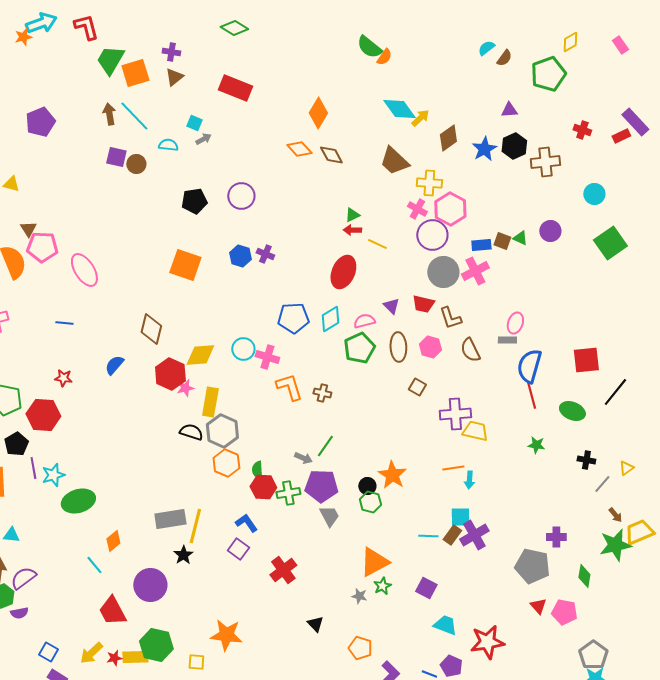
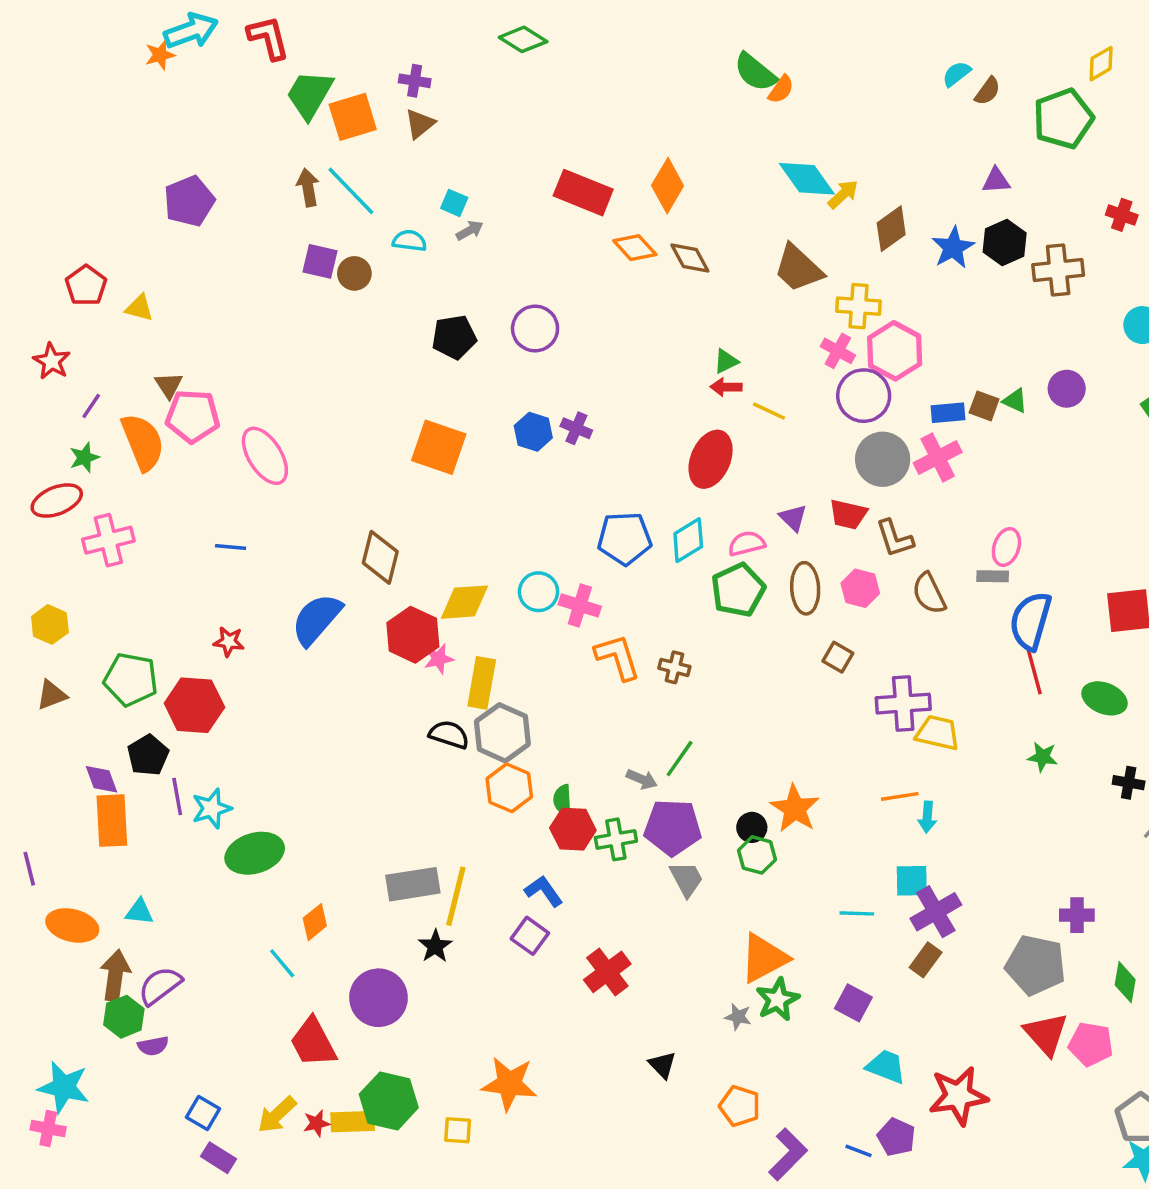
red rectangle: (235, 88) -> (583, 193), moved
blue semicircle: (114, 365) -> (317, 619), size x1.6
brown rectangle: (452, 535) -> (926, 960), moved
green star: (382, 586) -> (778, 999), size x1.4
red triangle: (538, 606) -> (1046, 1034), size x1.6

